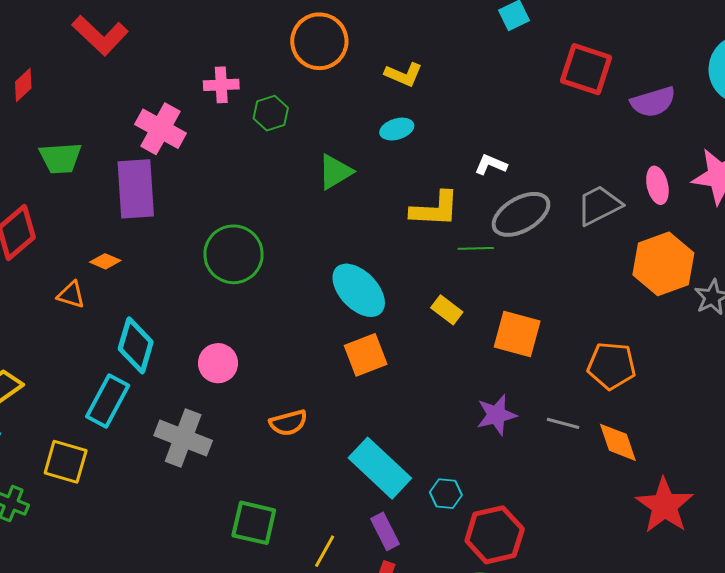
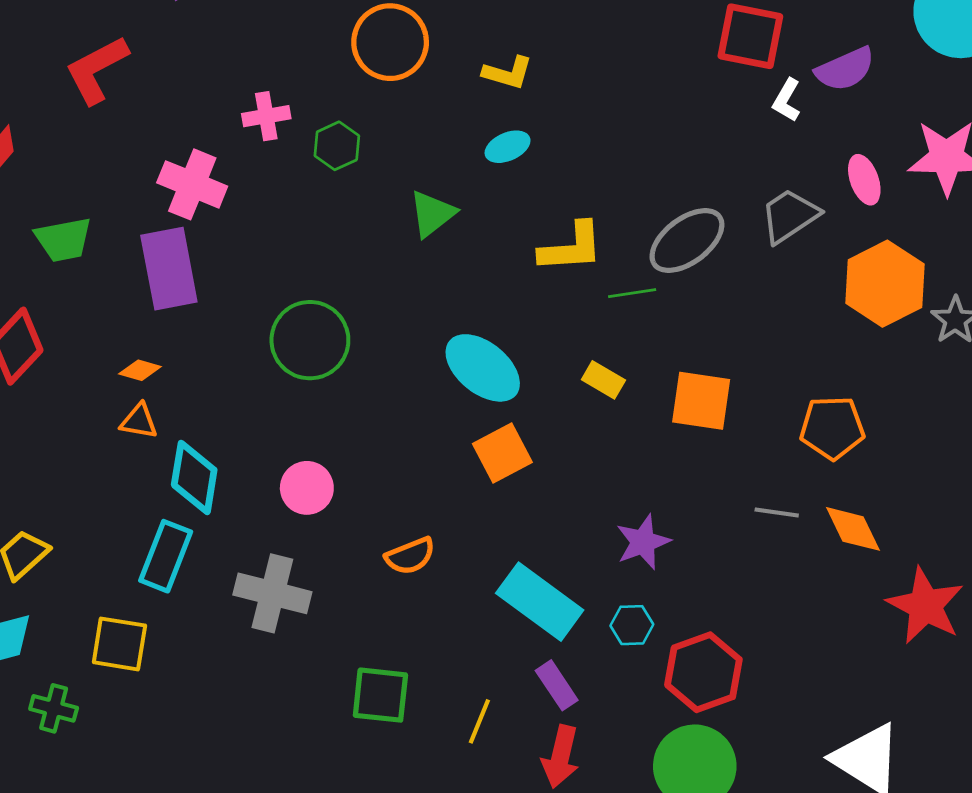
red L-shape: (100, 35) -> (97, 70), turned 116
white L-shape: (491, 165) -> (787, 100), moved, turned -76
orange triangle: (71, 295) -> (139, 421), moved
purple star: (496, 415) -> (643, 542), moved

